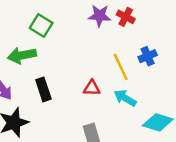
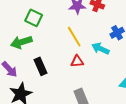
yellow line: (121, 67) -> (74, 37), moved
cyan arrow: (125, 98) -> (100, 49), moved

